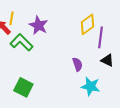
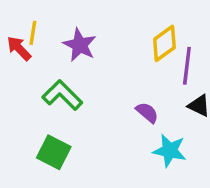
green L-shape: (21, 42) -> (62, 95), moved
purple semicircle: (77, 64) -> (147, 112), turned -32

